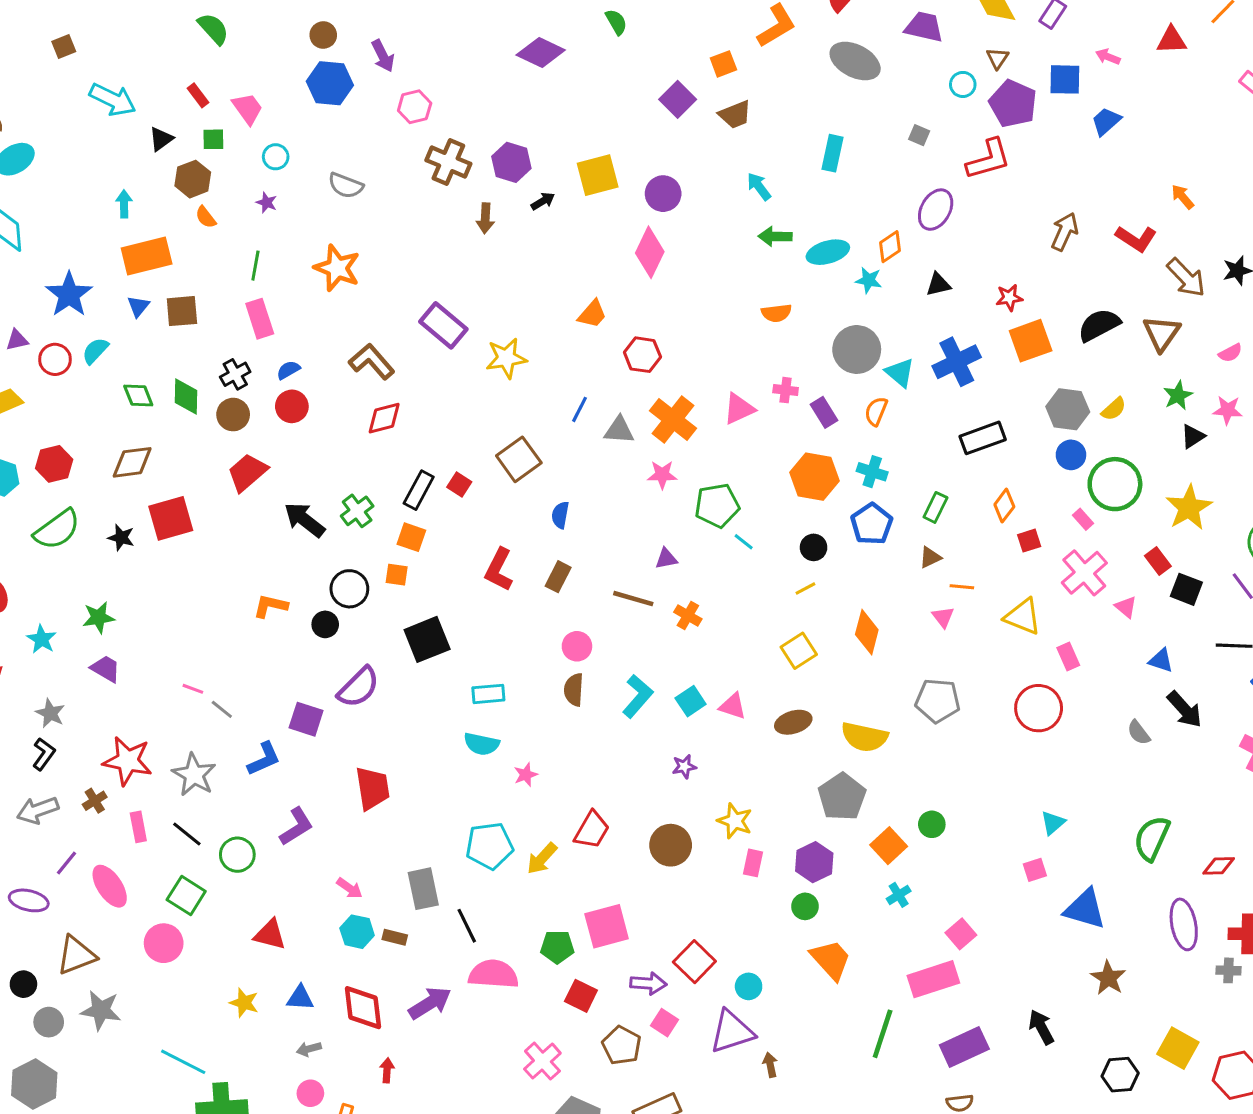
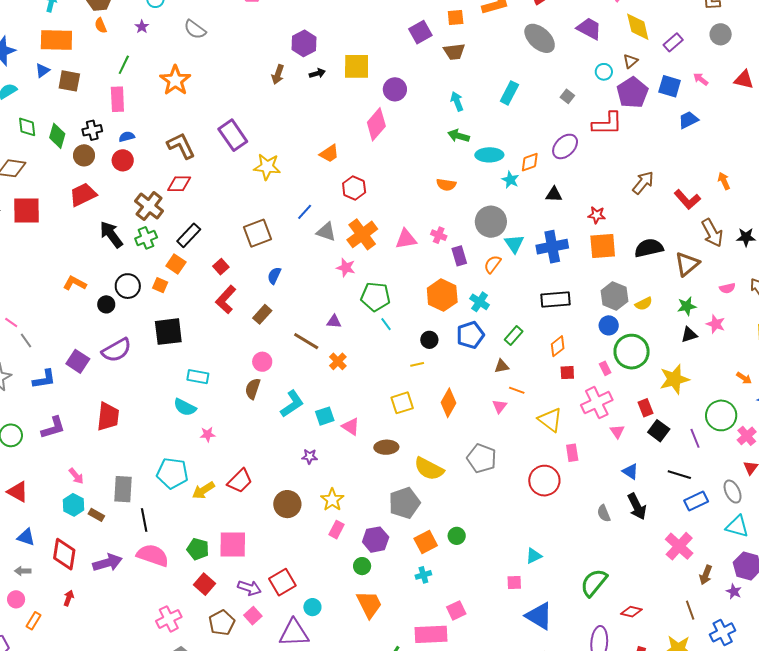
brown cross: (448, 162) -> (149, 206), moved
red square: (459, 484) -> (221, 267), moved

